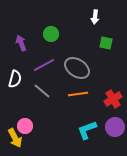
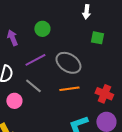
red cross: (113, 99) -> (104, 94), turned -36
pink circle: (25, 126) -> (14, 101), moved

